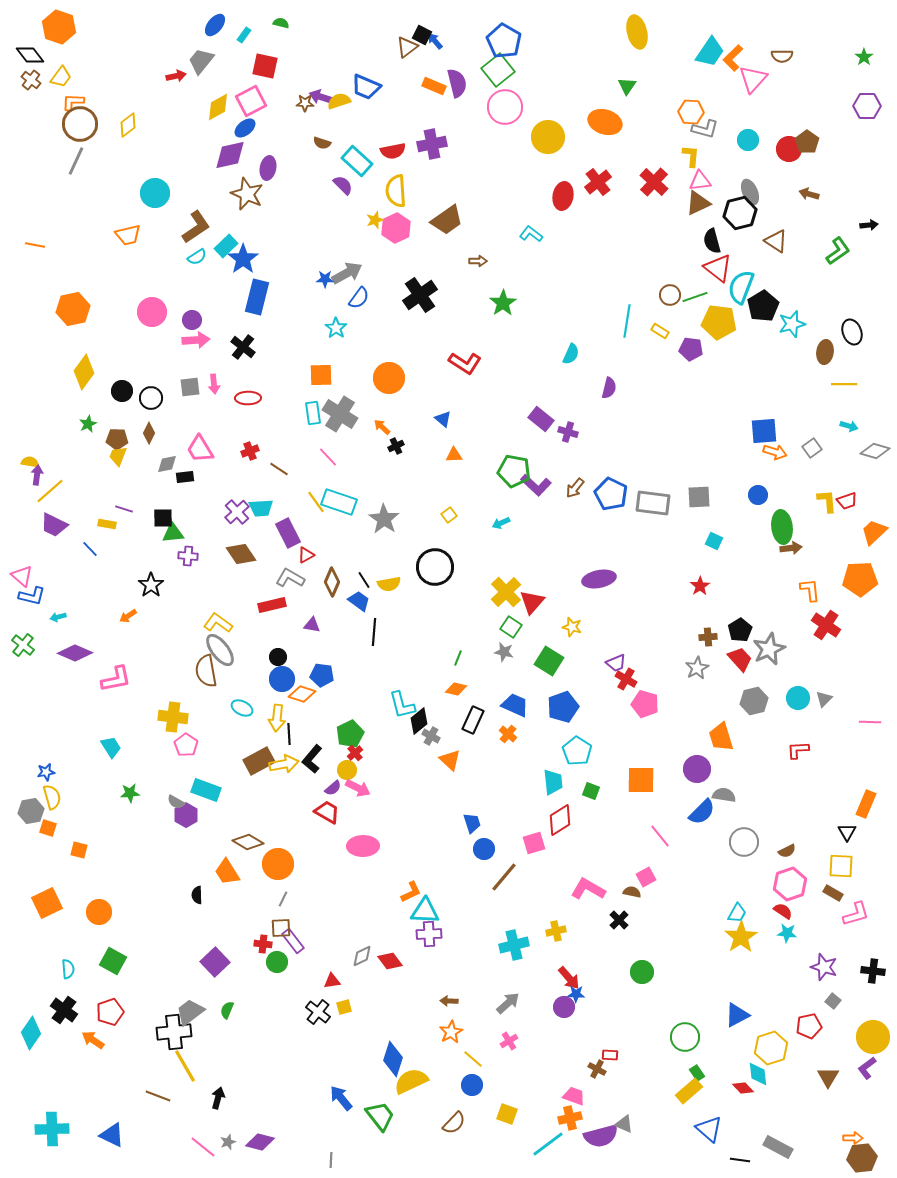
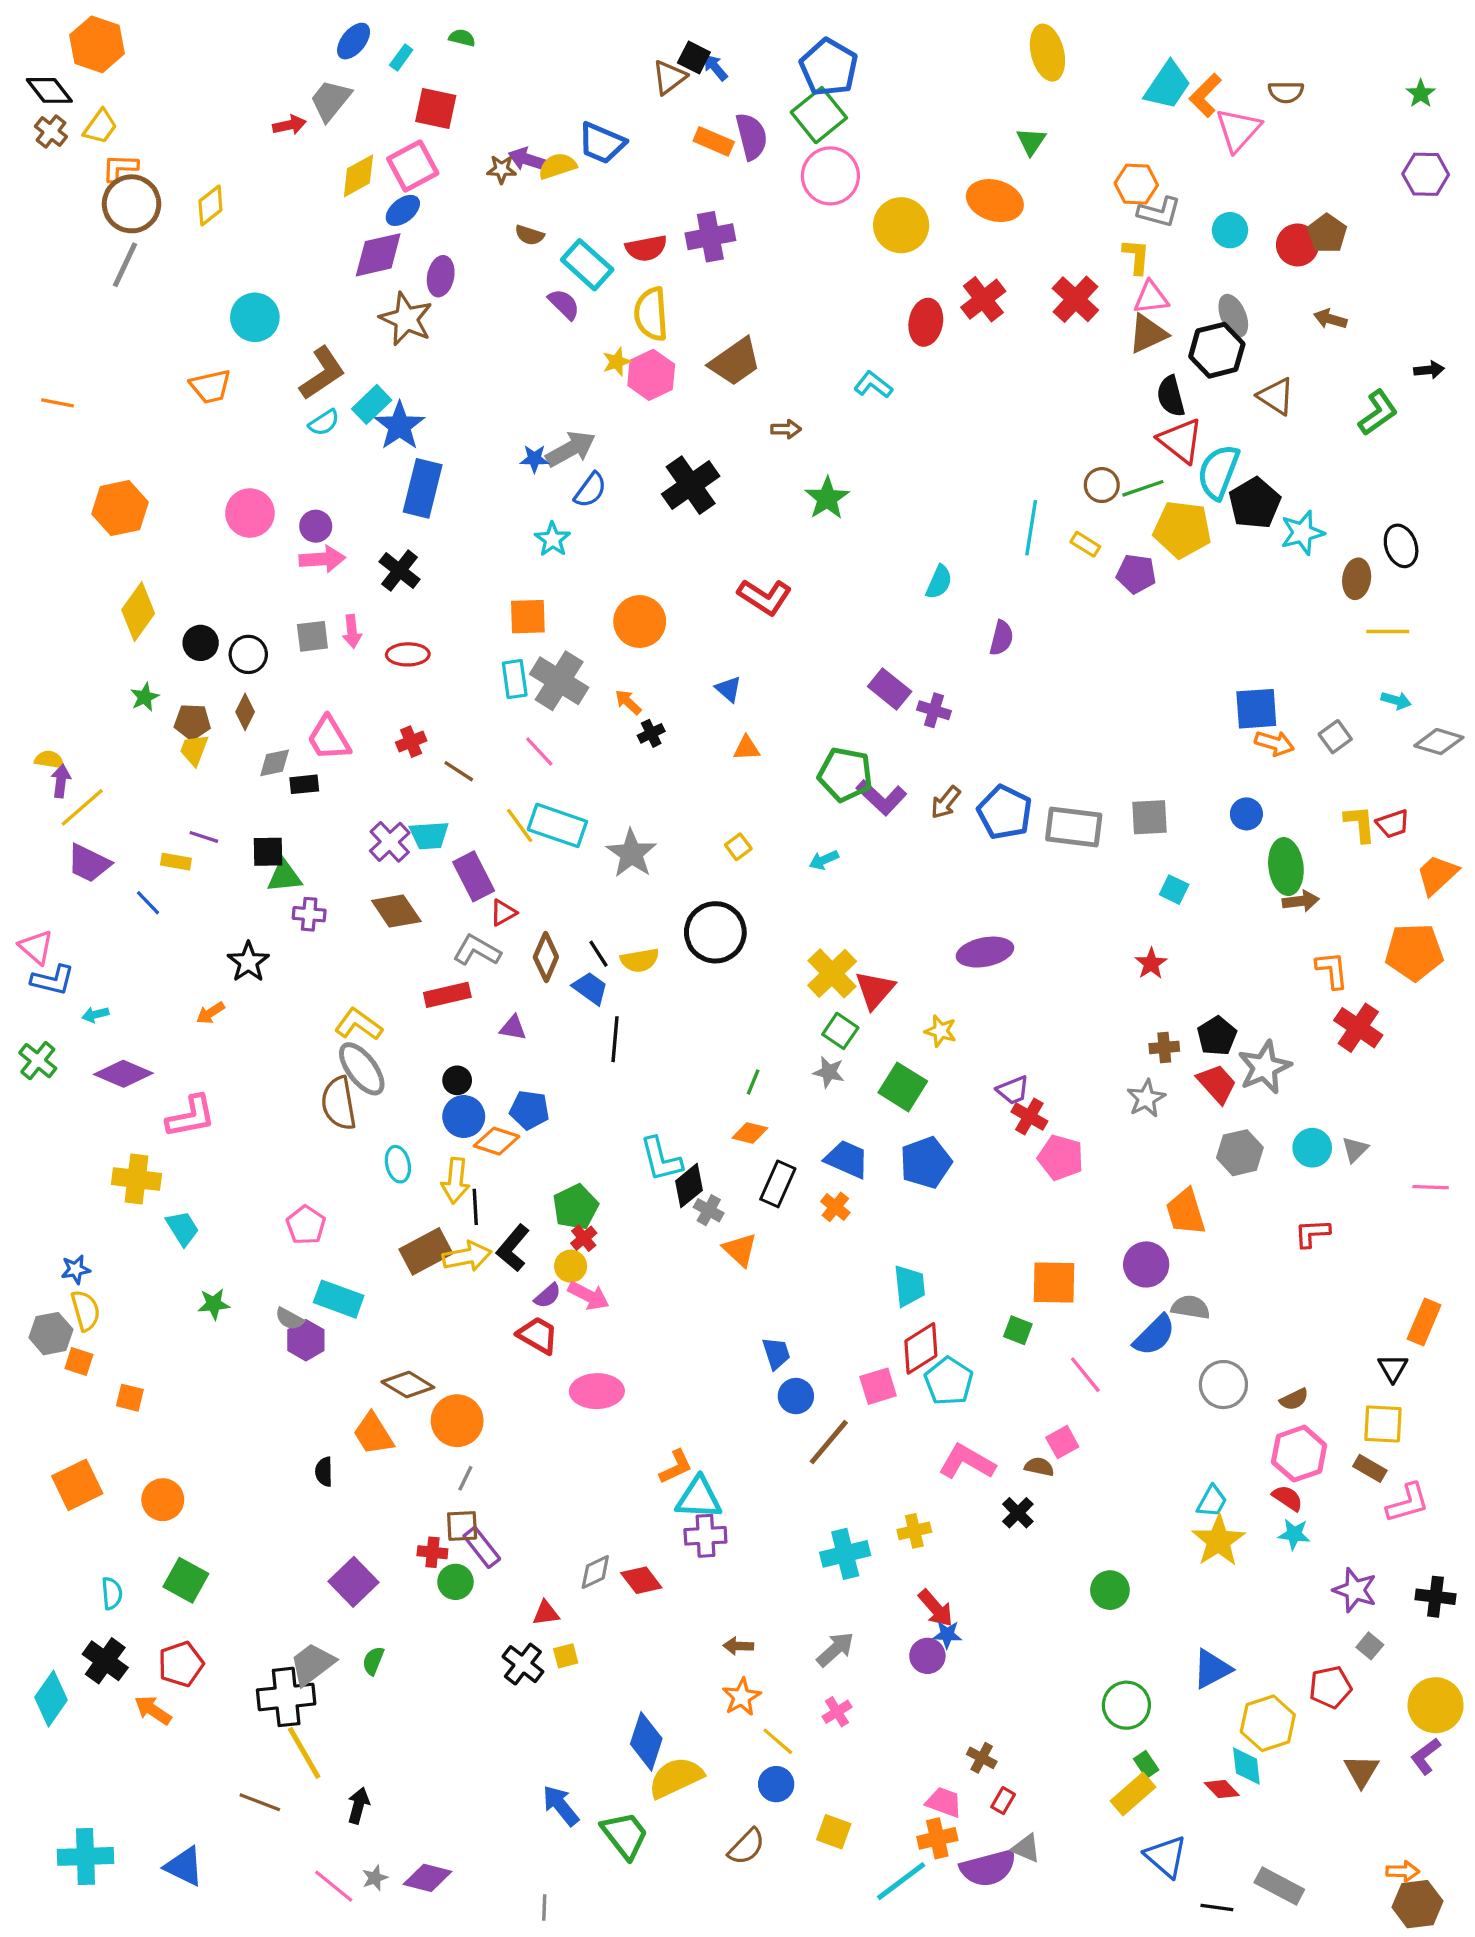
cyan ellipse: (242, 708) -> (398, 1164), turned 50
yellow cross: (173, 717) -> (136, 1179), moved
cyan pentagon: (577, 751) -> (949, 1381), moved
green square: (591, 791) -> (1018, 1330), moved
green circle: (642, 972) -> (1110, 1590), moved
red rectangle: (610, 1055) -> (1003, 1801), moved, turned -63

